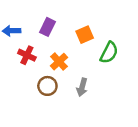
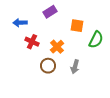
purple rectangle: (47, 27) -> (50, 12), moved, turned 32
orange square: (85, 35) -> (77, 26), turned 32

